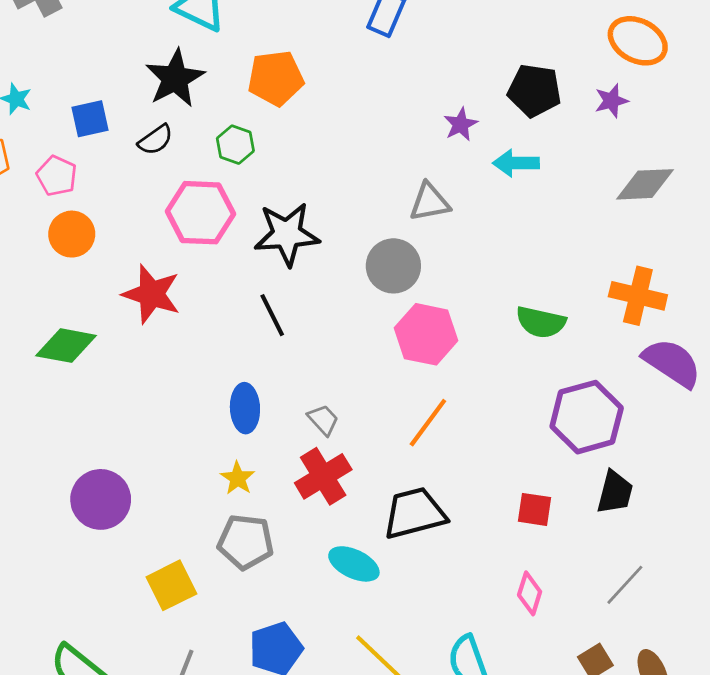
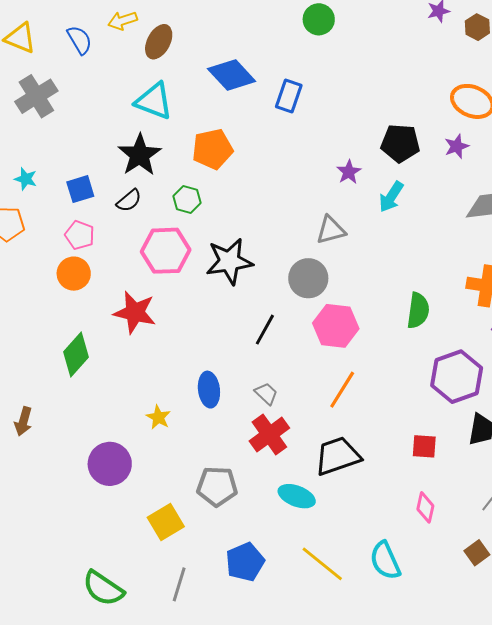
cyan arrow: (516, 163) -> (391, 197), turned -52
pink pentagon: (57, 176) -> (80, 235), moved
black line: (272, 315) -> (265, 330), moved, turned 60
green semicircle: (541, 322) -> (418, 311), turned -90
green diamond: (66, 346) -> (76, 355), turned -54
yellow star: (238, 478) -> (158, 417), moved

